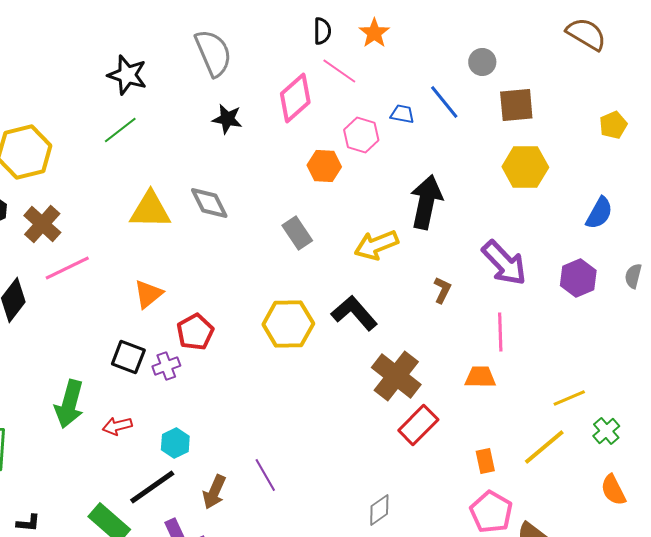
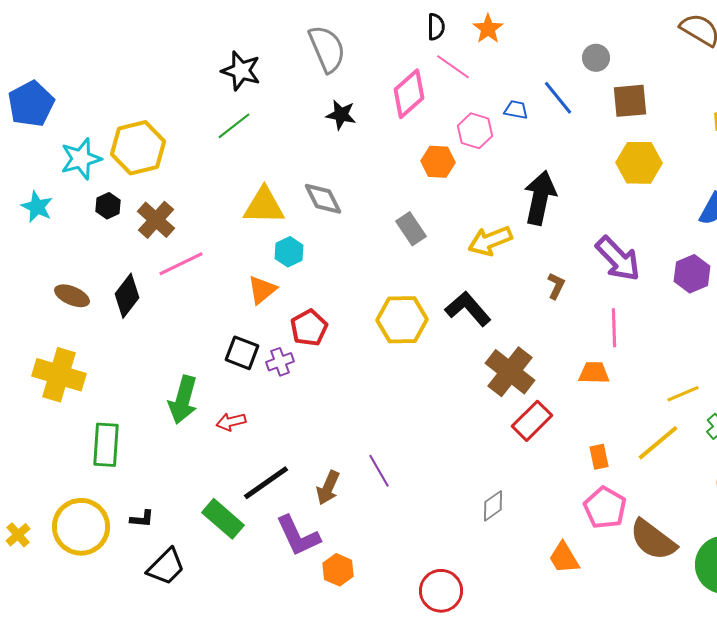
cyan hexagon: (175, 443) -> (289, 252), moved

